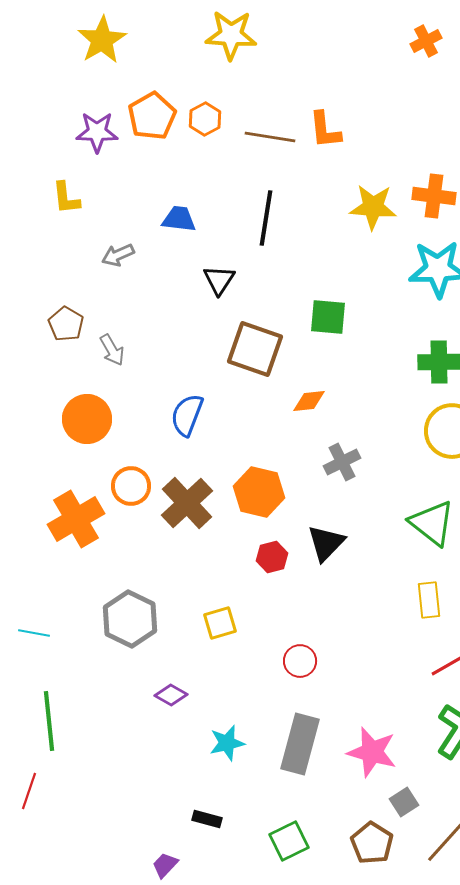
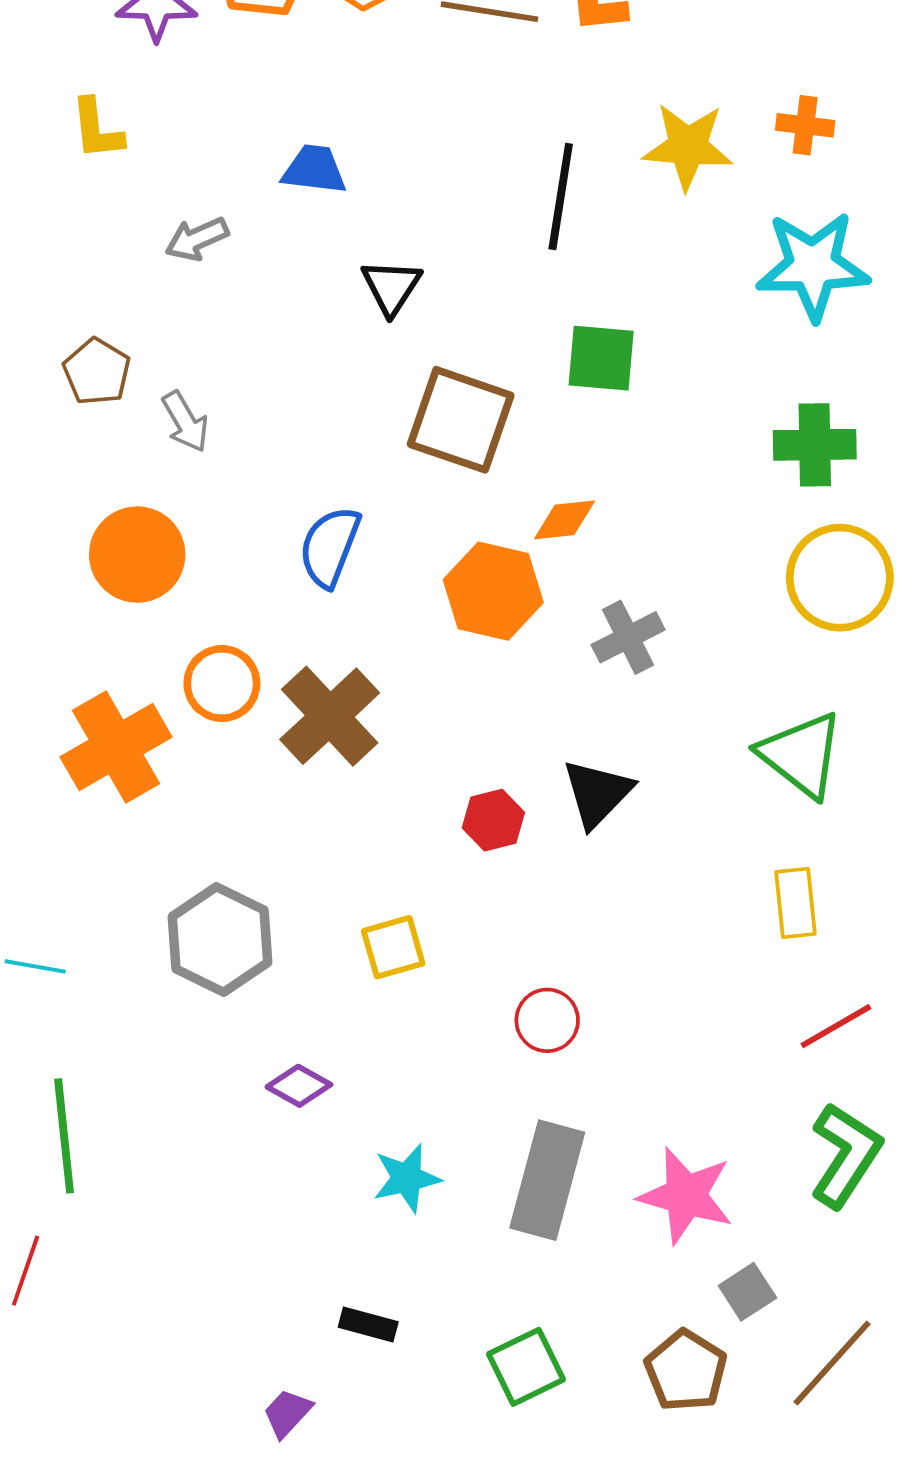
orange cross: (434, 196) -> (805, 125), size x0.7
black line: (266, 218) -> (561, 196), moved
orange hexagon: (259, 492) -> (493, 591), moved

